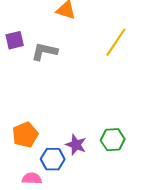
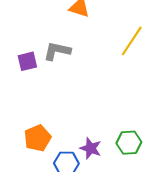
purple square: (15, 40) -> (27, 61), moved

